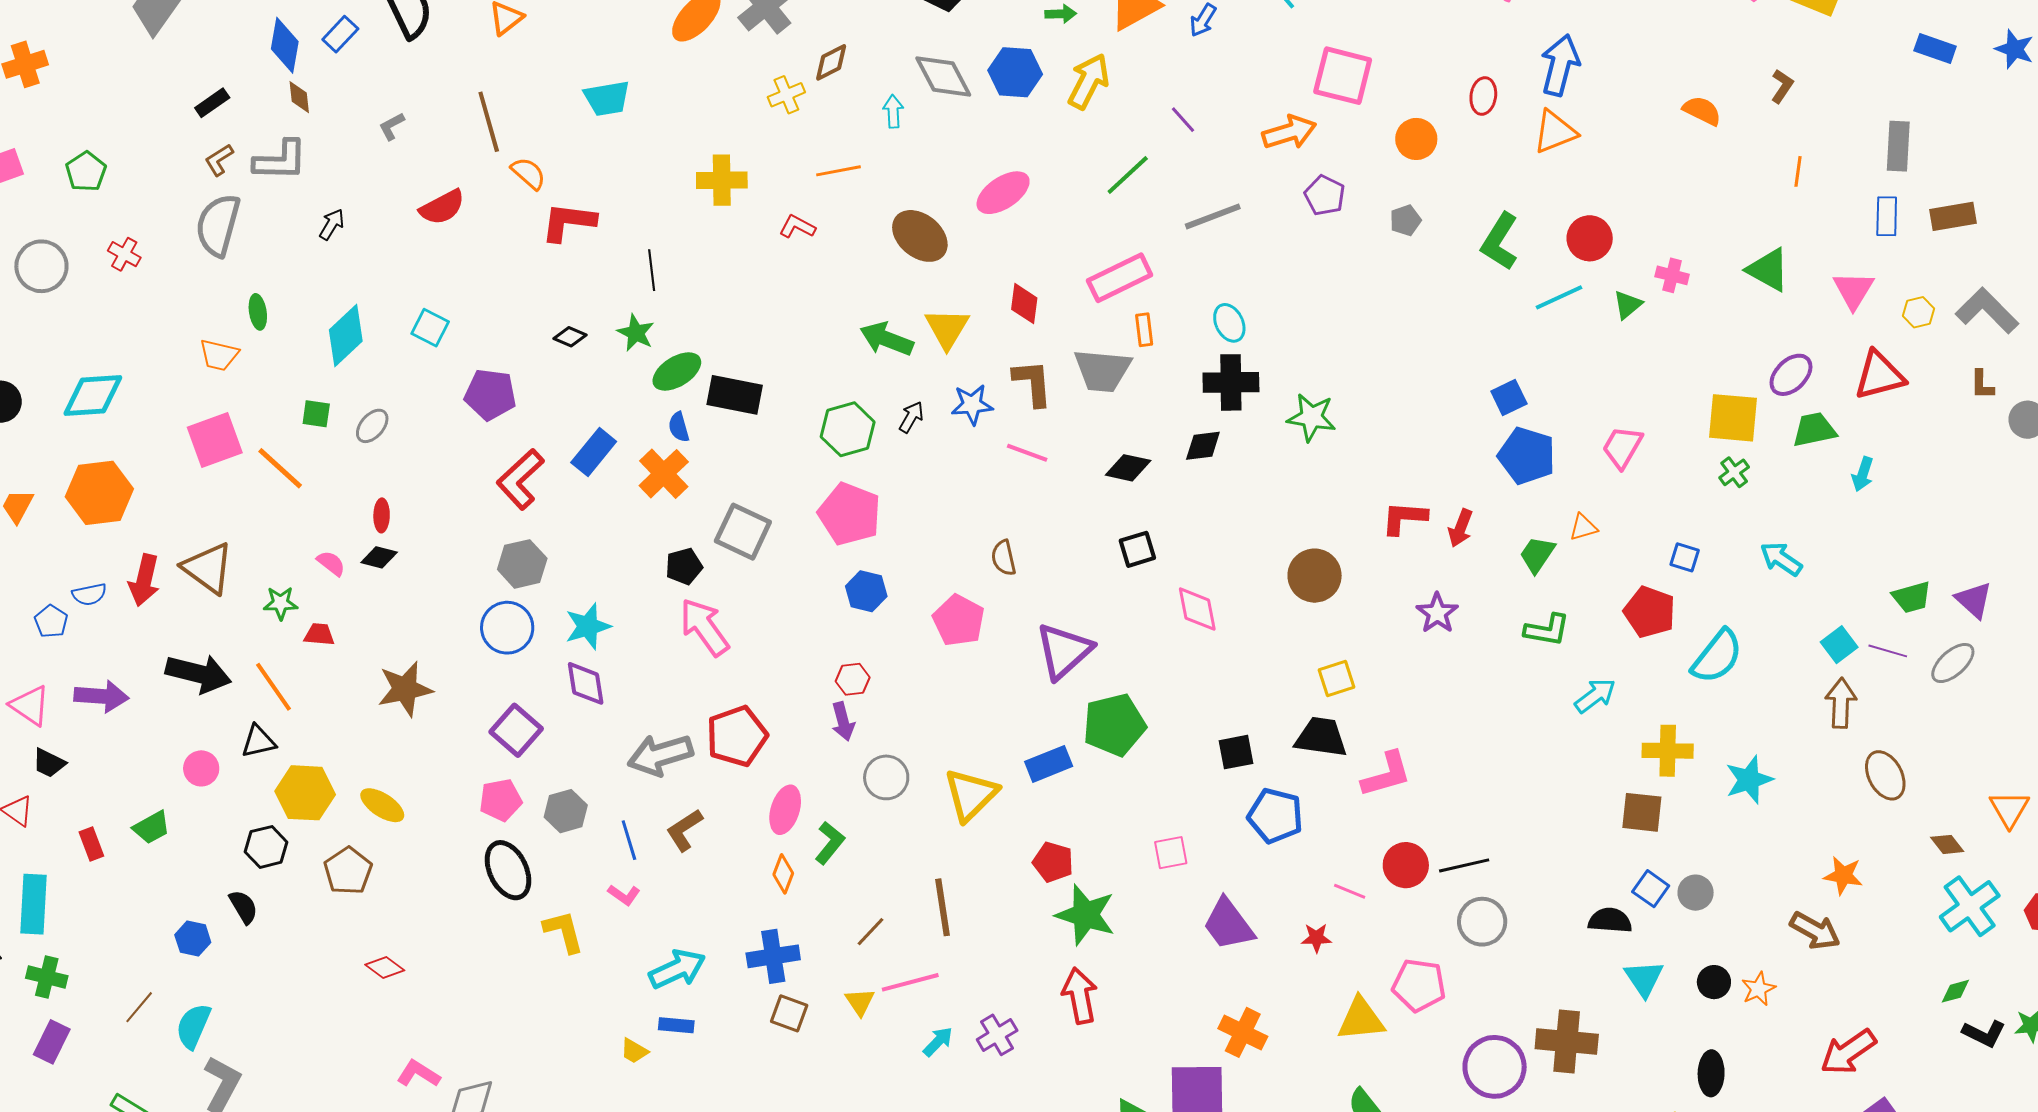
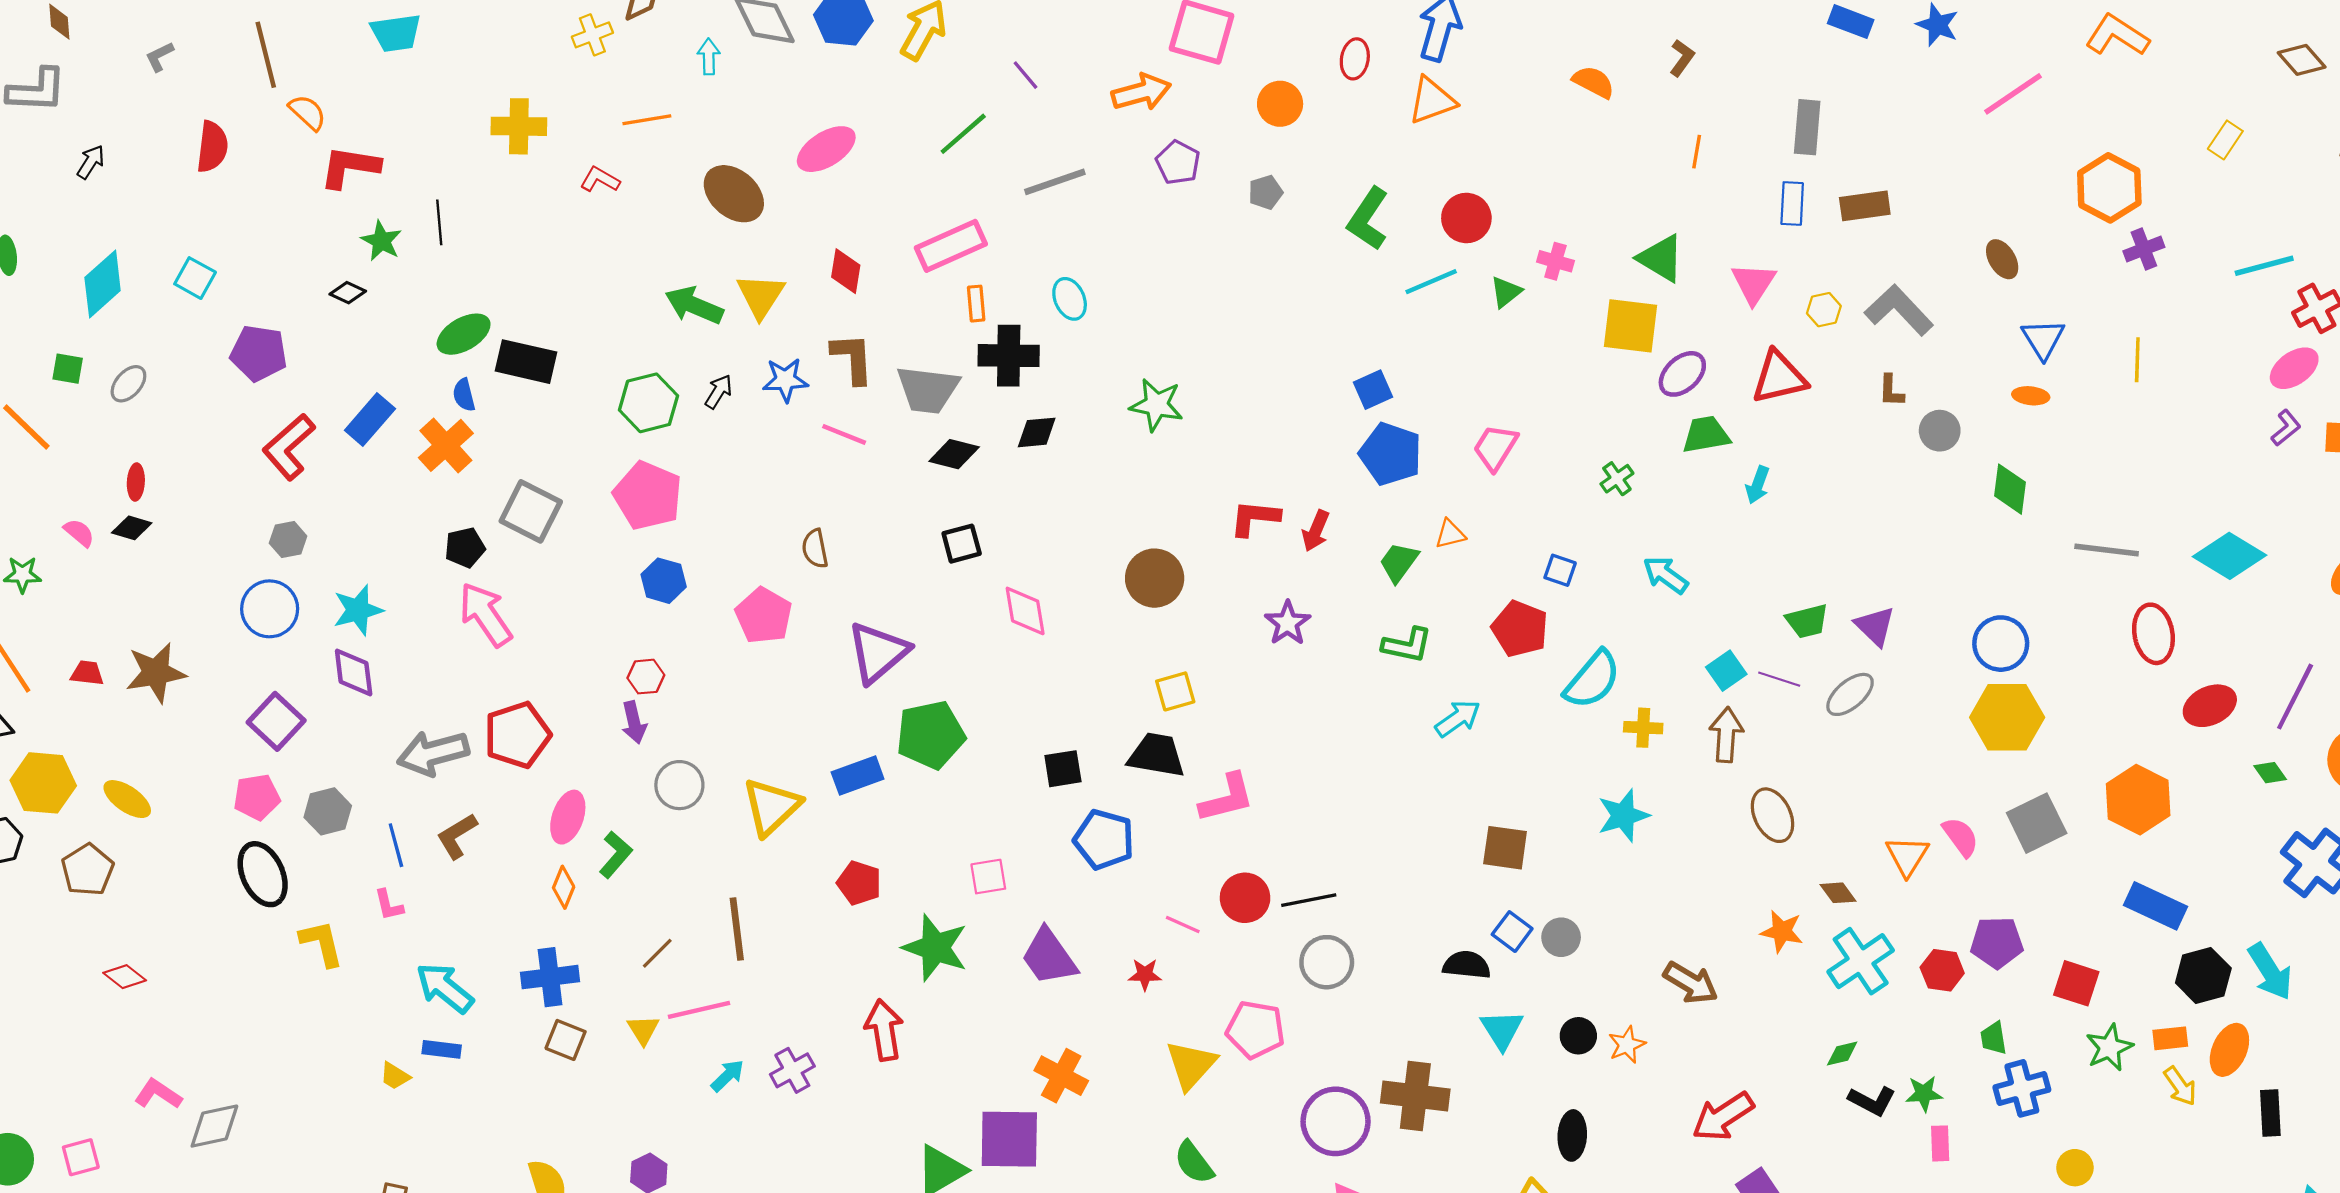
red semicircle: (442, 207) -> (212, 147), turned -57
green star: (636, 333) -> (381, 241), moved
gray trapezoid: (1102, 370) -> (928, 390), moved
black cross: (1231, 382) -> (1009, 356), moved
yellow square: (1733, 418) -> (1630, 326), moved
gray hexagon: (522, 564) -> (288, 540), size x0.7
red trapezoid: (319, 634) -> (87, 673), moved
yellow cross: (1668, 751) -> (1643, 728), moved, size x0.7
orange star: (1843, 875) -> (1782, 931), moved
pink L-shape: (624, 895) -> (389, 905), turned 40
green star: (1086, 915) -> (935, 948), moved
cyan arrow: (677, 969) -> (445, 988), turned -118
yellow triangle: (1361, 1019) -> (1191, 1065), turned -44

